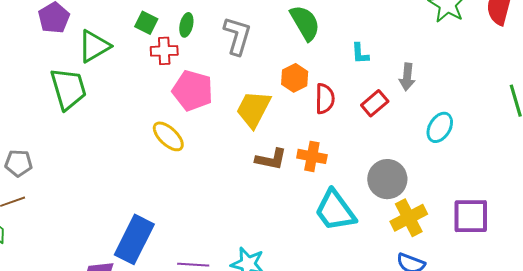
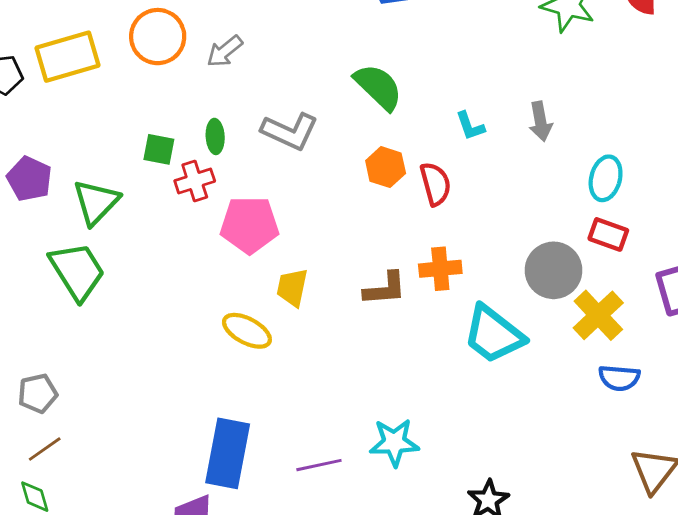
gray L-shape: (237, 36) -> (290, 131), turned 114
cyan L-shape: (360, 54) -> (470, 126), moved
red rectangle: (375, 103) -> (608, 234), moved, turned 76
yellow trapezoid: (253, 109) -> (292, 287), moved, size x0.7
yellow ellipse: (168, 136) -> (247, 331), moved

